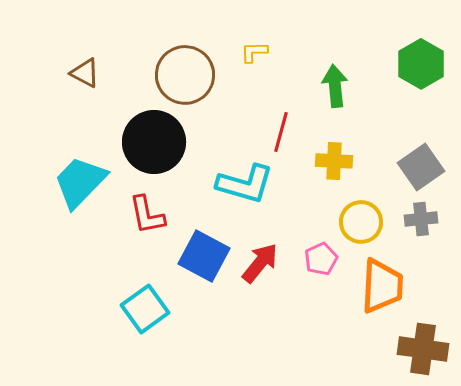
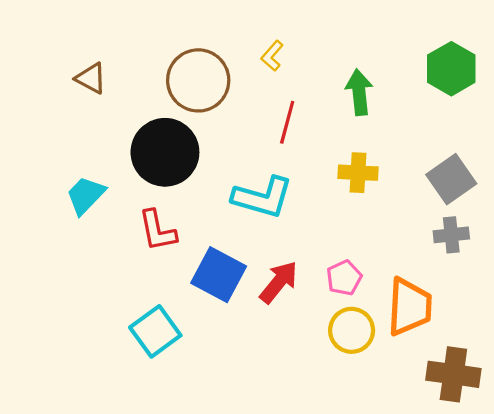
yellow L-shape: (254, 52) -> (272, 56), turned -48
red line: (281, 132) -> (287, 122), moved
cyan trapezoid: (80, 182) -> (86, 195), size x0.7
yellow circle: (361, 222) -> (352, 330), moved

